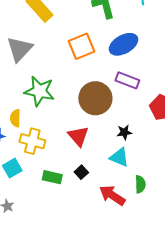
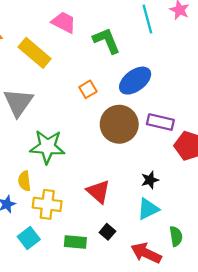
orange square: (82, 46) -> (88, 89), size x0.6
purple rectangle: (127, 80) -> (160, 122), moved
brown circle: (95, 98) -> (119, 124), moved
cyan triangle: (119, 157) -> (148, 209), turned -40

